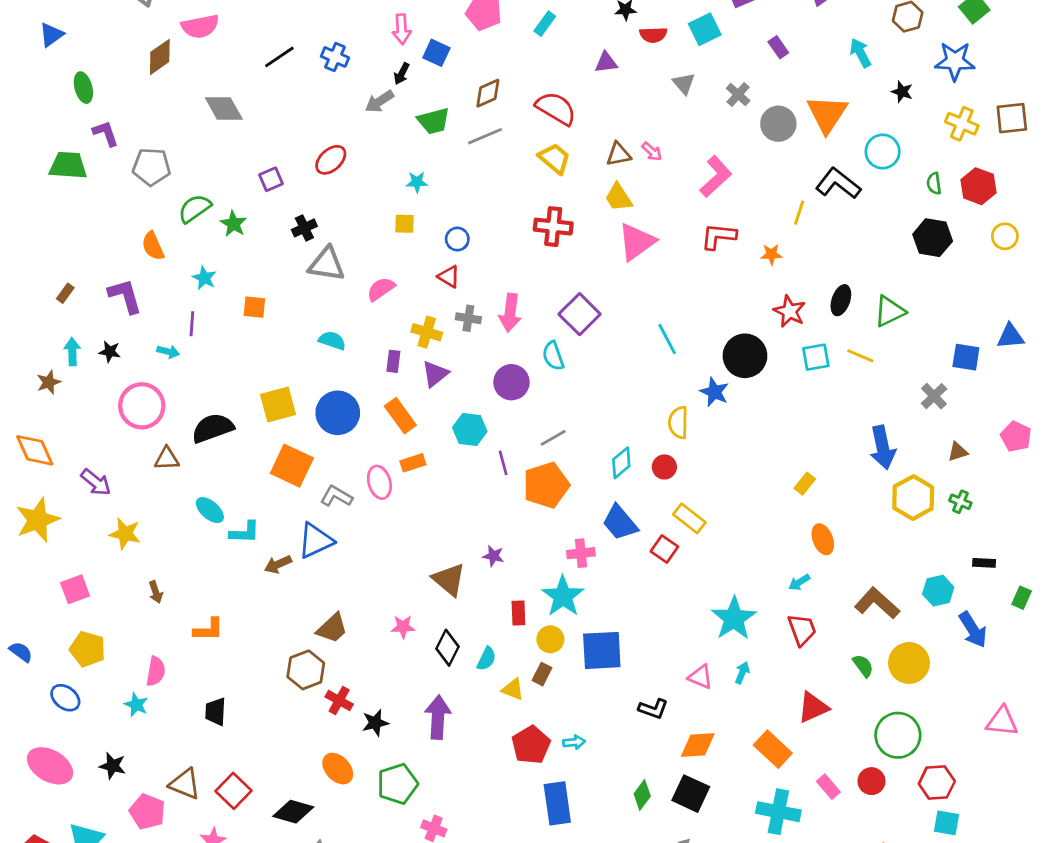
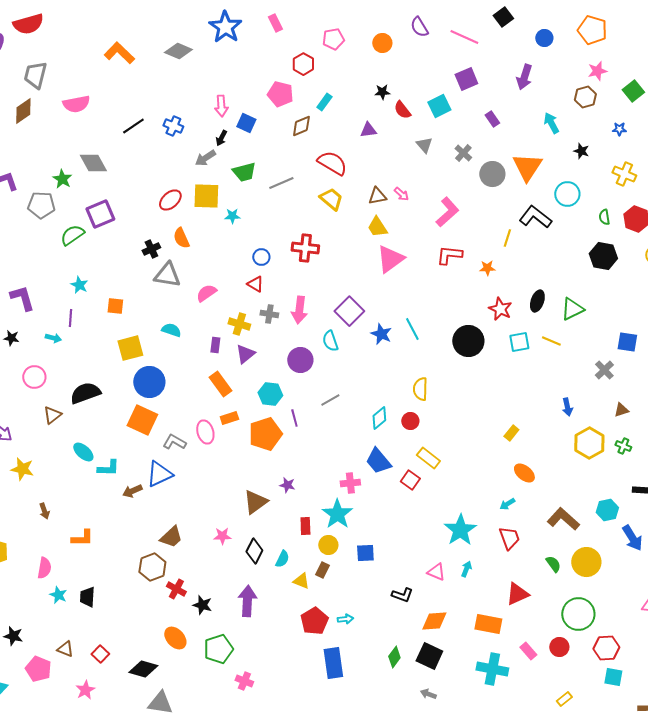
red semicircle: (653, 35) -> (402, 110), turned 54
brown diamond: (160, 57) -> (23, 111), moved
blue star: (955, 61) -> (619, 129), size x0.5
brown diamond: (488, 93) -> (301, 126), moved
purple square: (271, 179) -> (100, 214), moved, size x1.6
green star: (233, 224) -> (62, 179), moved
yellow square: (404, 224) -> (206, 196), moved, size x1.8
red cross: (553, 227) -> (305, 248), moved
orange semicircle: (153, 246) -> (181, 238), moved
blue star: (714, 392) -> (381, 334), moved
yellow square: (278, 404) -> (130, 348), moved
pink circle: (142, 406) -> (34, 377), size x0.7
blue circle: (338, 413) -> (149, 382), moved
blue arrow: (883, 448) -> (567, 407), size x0.6
brown triangle: (167, 459) -> (52, 415), turned -36
orange pentagon: (546, 485) -> (265, 434), moved
orange ellipse: (823, 539) -> (524, 473), turned -30
brown triangle: (449, 580) -> (255, 502), turned 44
blue square: (602, 650) -> (365, 553), size x0.6
cyan star: (136, 705) -> (58, 595), moved
black star: (375, 723) -> (202, 605), turned 30
orange rectangle: (773, 749) -> (488, 624), turned -32
brown triangle: (185, 784) -> (65, 649), size x0.7
red square: (233, 791) -> (100, 654), size x0.7

